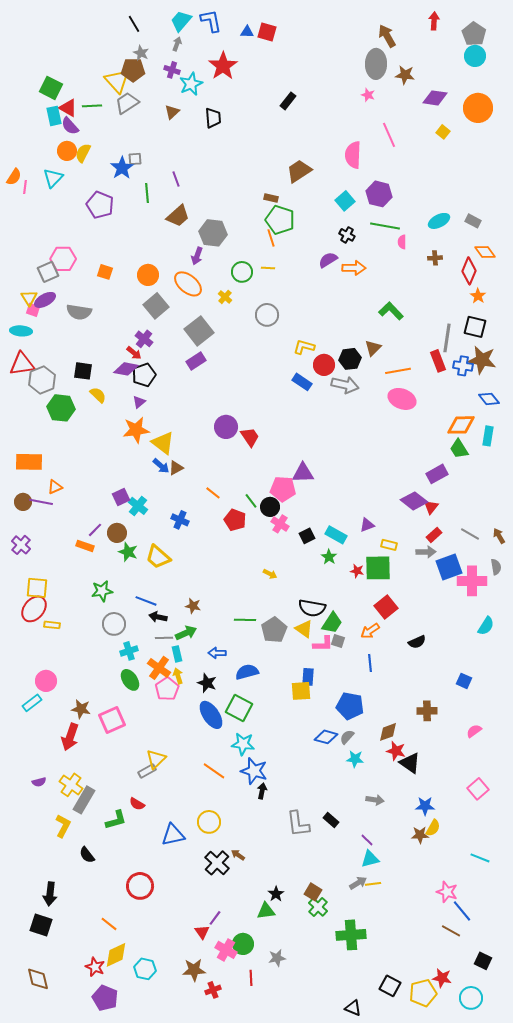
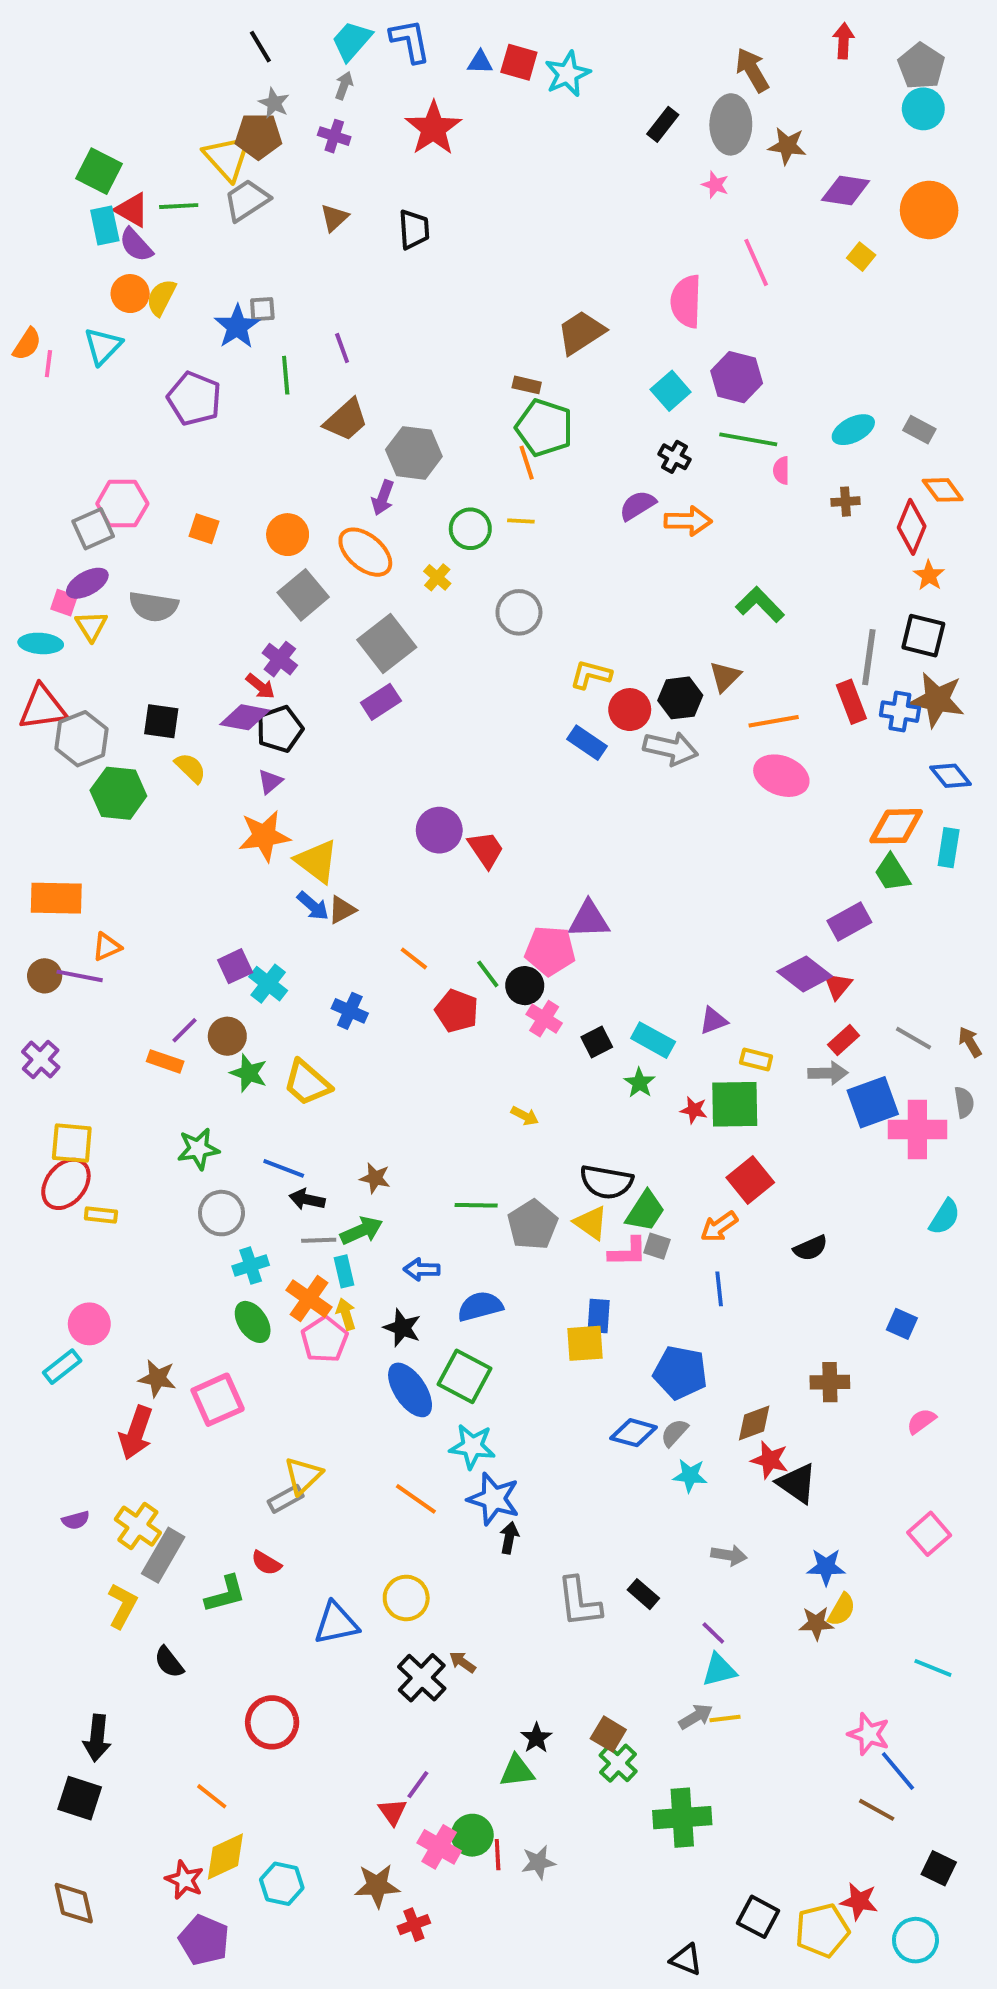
cyan star: (191, 84) -> (568, 74), moved
black rectangle: (288, 101) -> (663, 124), moved
yellow triangle: (29, 298) -> (91, 626), moved
red line: (251, 978) -> (498, 1855), moved

